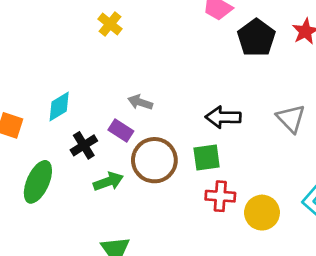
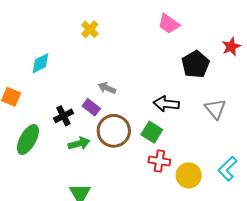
black pentagon: (256, 38) -> (196, 64), moved
cyan diamond: (59, 107) -> (40, 63), moved
green square: (207, 158) -> (152, 132), turned 35

